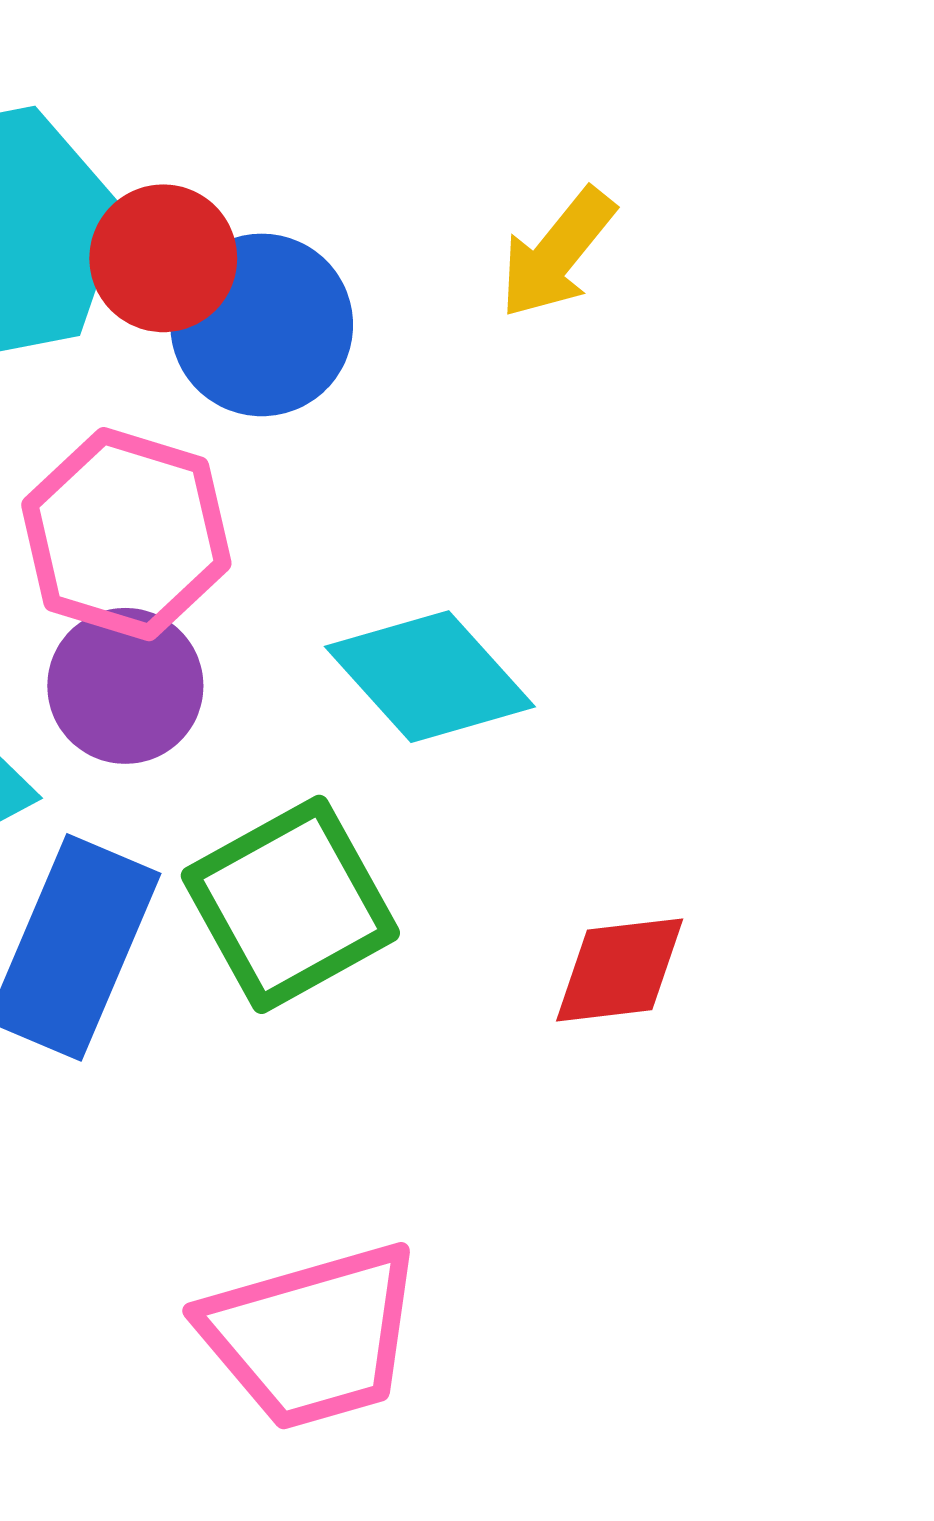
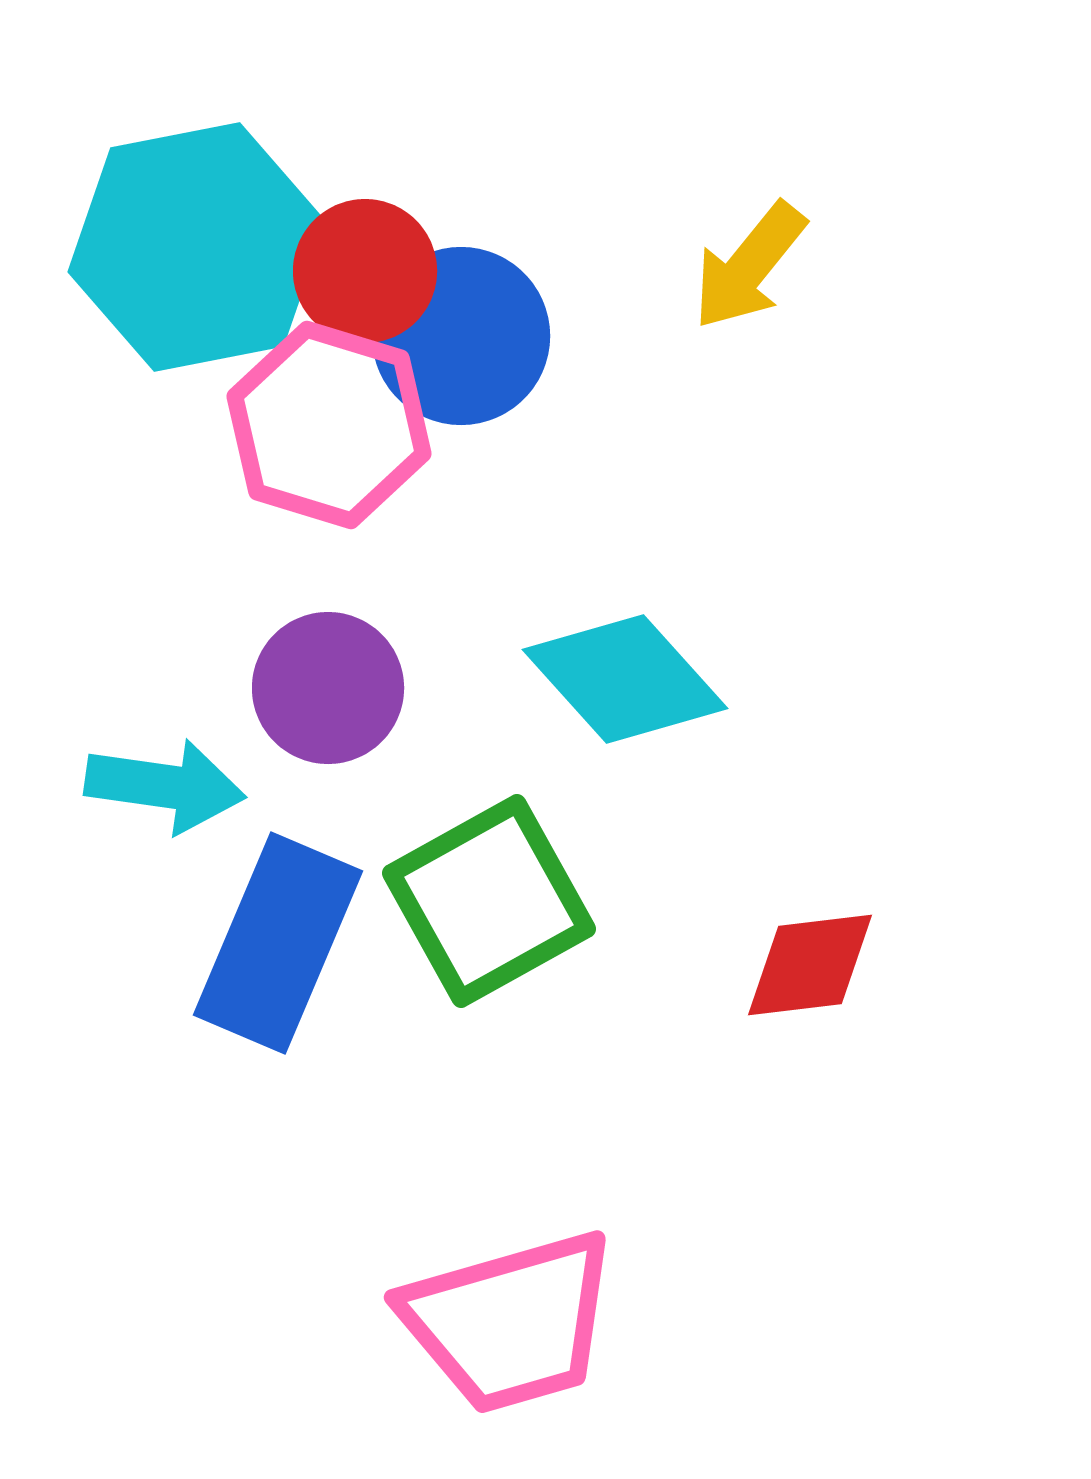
pink hexagon: (126, 534) -> (329, 425), moved

